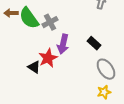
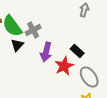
red star: (48, 58) -> (64, 66), moved
black triangle: (34, 67) -> (17, 45), moved, turned 40

